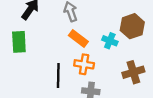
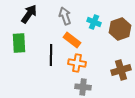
cyan cross: (110, 41) -> (94, 22), moved
black line: (58, 76) -> (51, 55), moved

